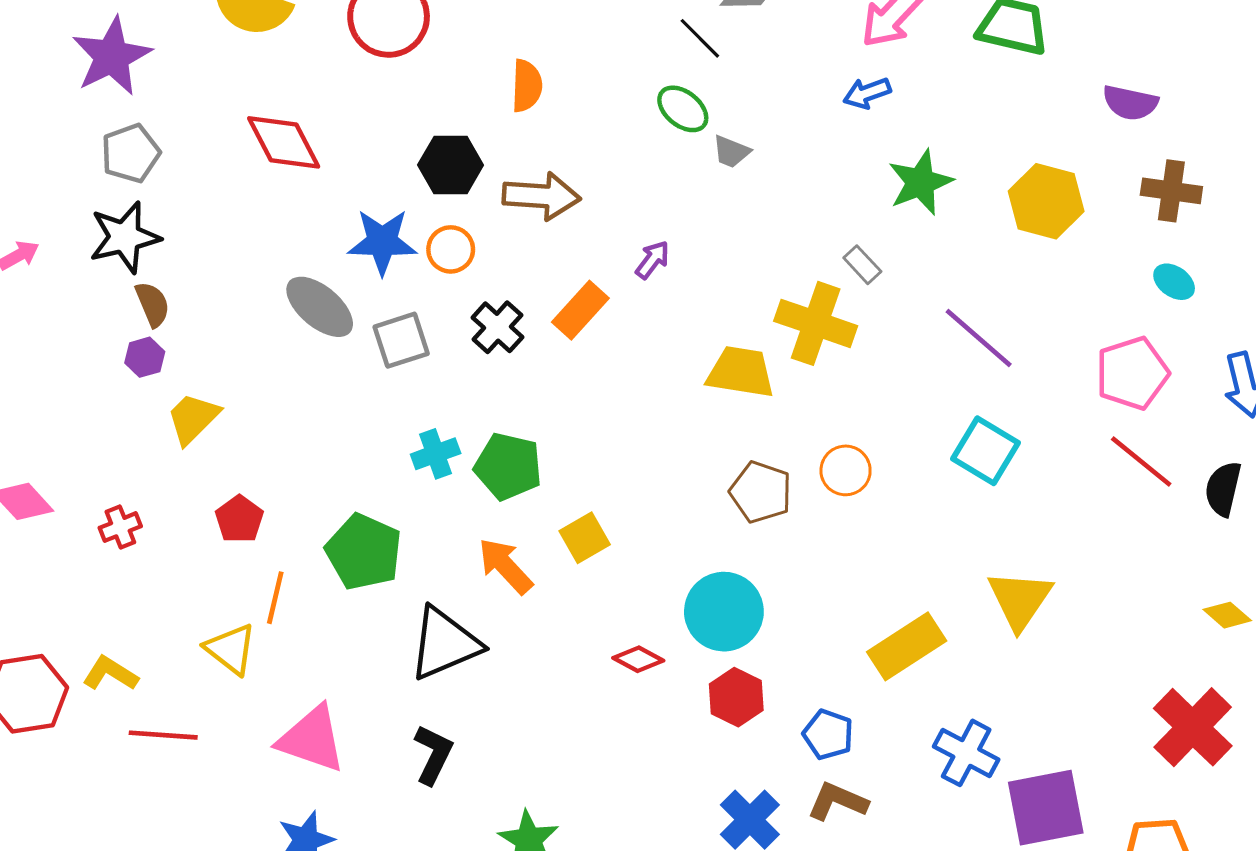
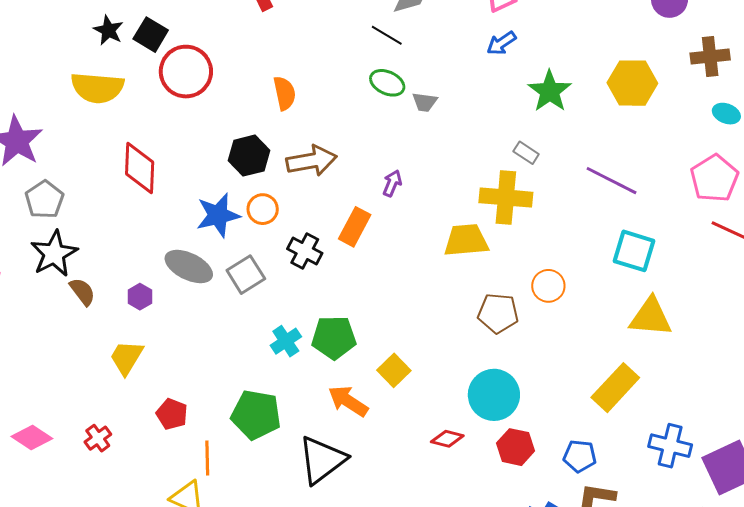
red diamond: (284, 142) -> (140, 168), turned 44
purple hexagon: (145, 357) -> (140, 297), moved
yellow triangle: (1020, 600) -> (651, 317), moved, turned -45

